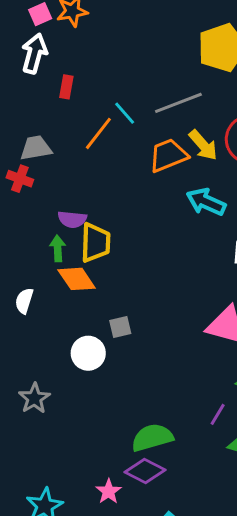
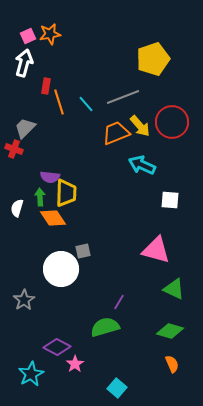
orange line: (98, 133) -> (59, 102), moved, turned -55
gray trapezoid: (36, 148) -> (25, 128), turned -35
white semicircle: (24, 301) -> (17, 208), moved
white circle: (88, 353) -> (61, 269), size x1.5
purple line: (218, 414) -> (119, 302), moved
purple diamond: (145, 471) -> (57, 347), moved

